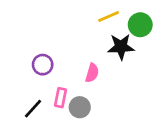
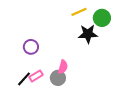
pink semicircle: (92, 73) -> (63, 67), moved
pink rectangle: (60, 98) -> (36, 76), moved, turned 48

